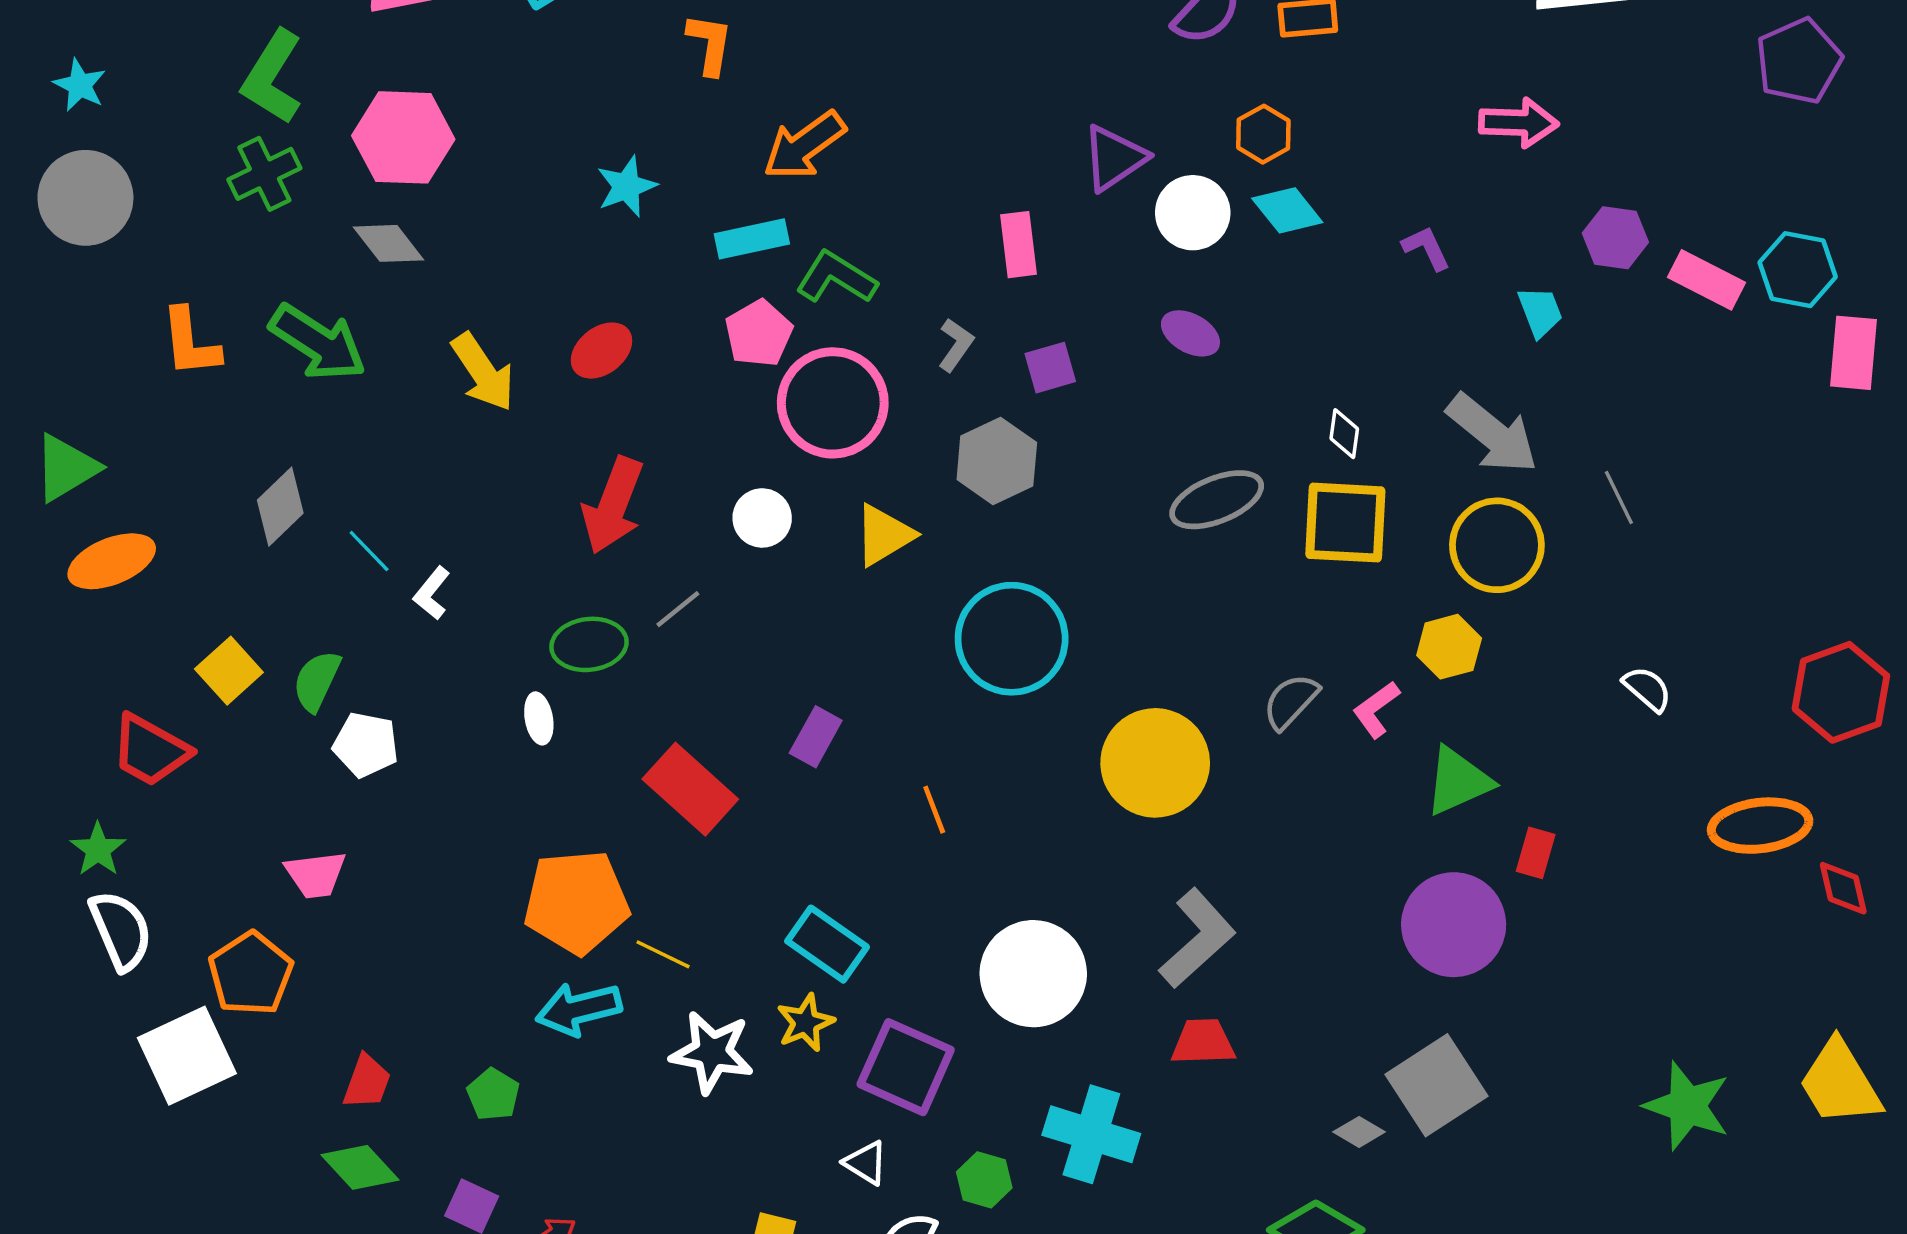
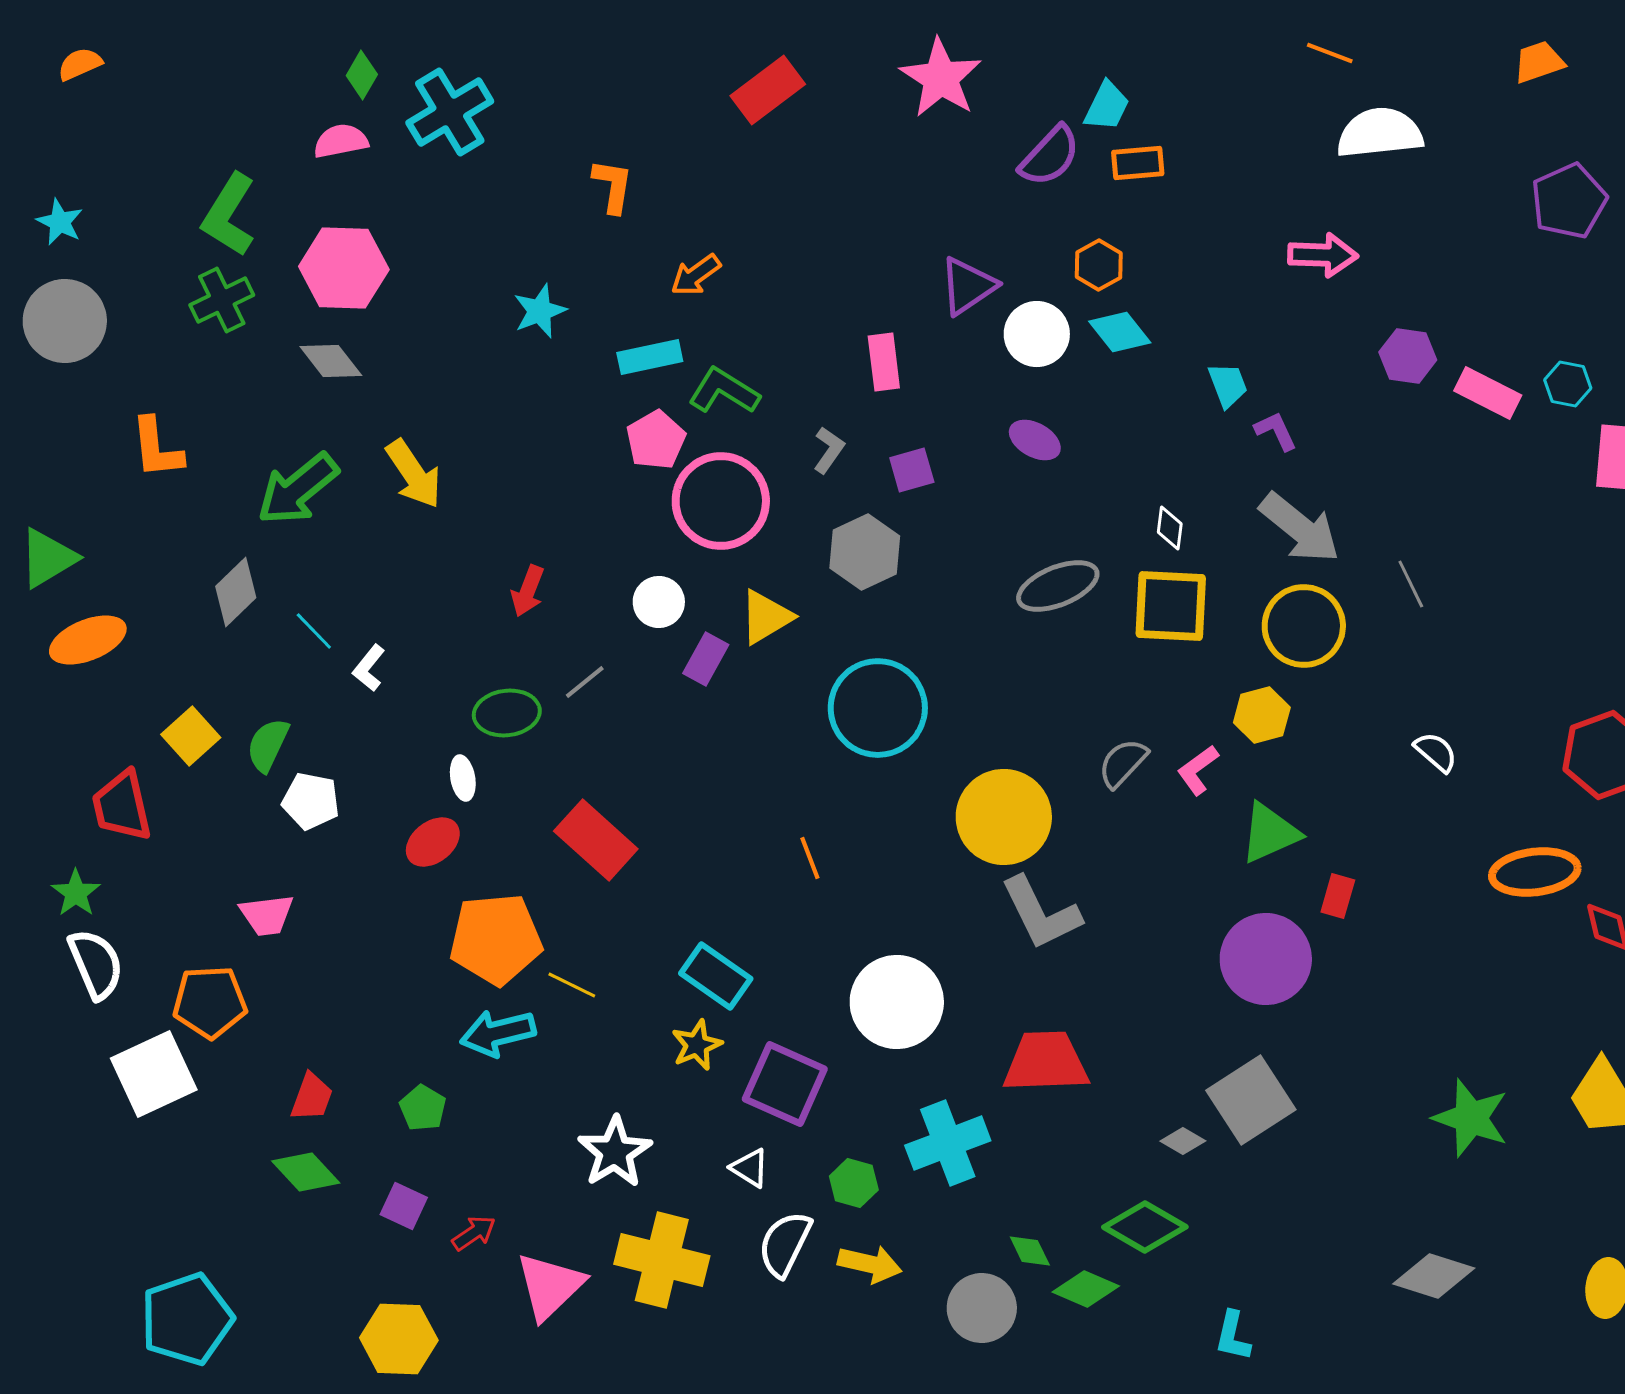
orange arrow: (804, 145) -> (696, 275), size x0.7
purple L-shape: (1426, 248) -> (1276, 431), moved
cyan hexagon: (1798, 270) -> (1568, 384), size x0.7
cyan trapezoid: (1540, 312) -> (1228, 385), moved
green arrow: (318, 343) -> (298, 489), moved, turned 108
red ellipse: (601, 351) -> (433, 842), moved
red arrow: (613, 505) -> (528, 591), size x0.6
purple rectangle: (816, 737) -> (706, 659), moved
red trapezoid: (150, 750) -> (122, 806), turned 48
gray L-shape: (1197, 938) -> (1041, 913), moved, turned 106
orange pentagon: (251, 974) -> (210, 1002), turned 30
red trapezoid: (1203, 1042) -> (1046, 1062), size x1.5
white star: (712, 1052) -> (615, 1152), moved, turned 30
cyan cross: (1091, 1134) -> (948, 1143), turned -38

